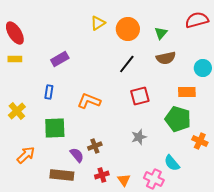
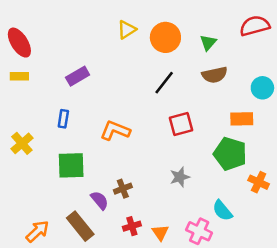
orange arrow: (26, 155) -> (37, 231), moved
brown rectangle: (62, 175) -> (80, 226), turned 45

